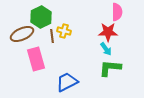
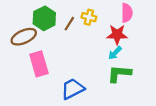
yellow cross: (64, 31) -> (89, 17), moved
brown line: (52, 36) -> (69, 24), moved, turned 40
cyan arrow: (106, 49) -> (115, 53), turned 80

